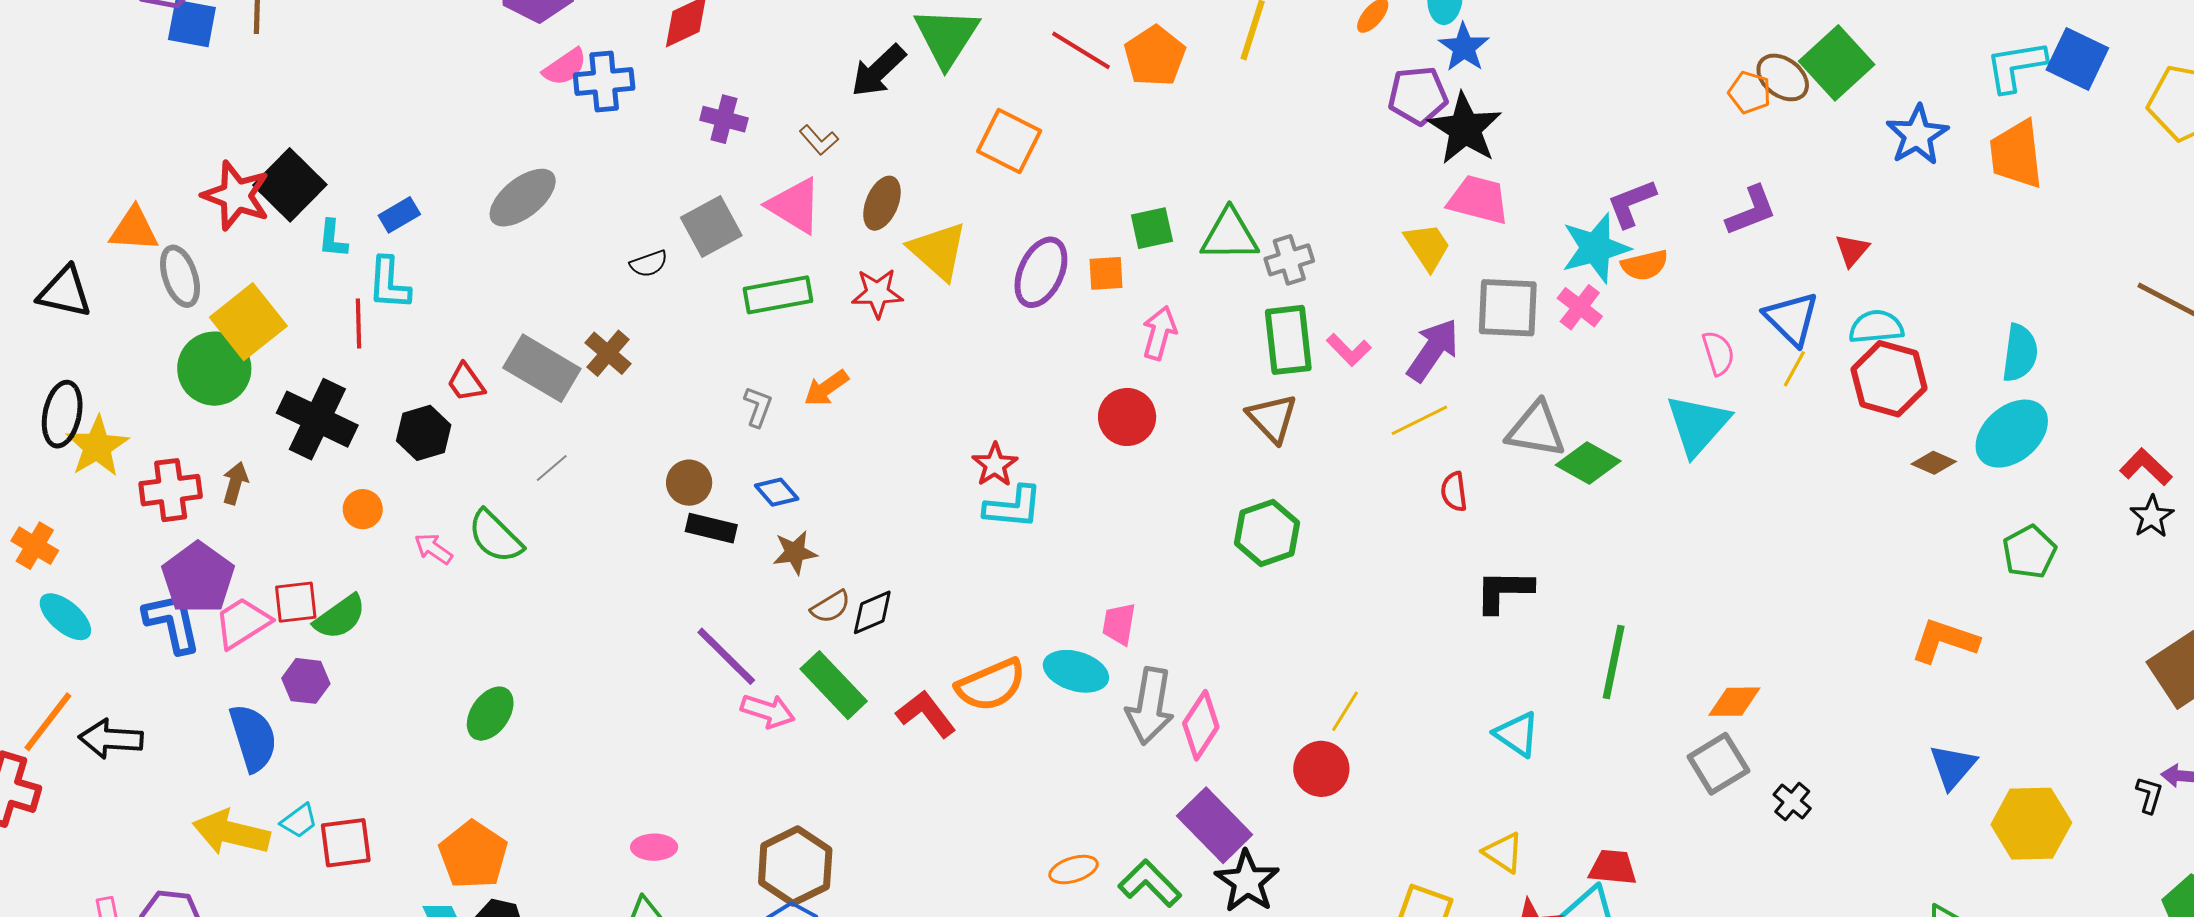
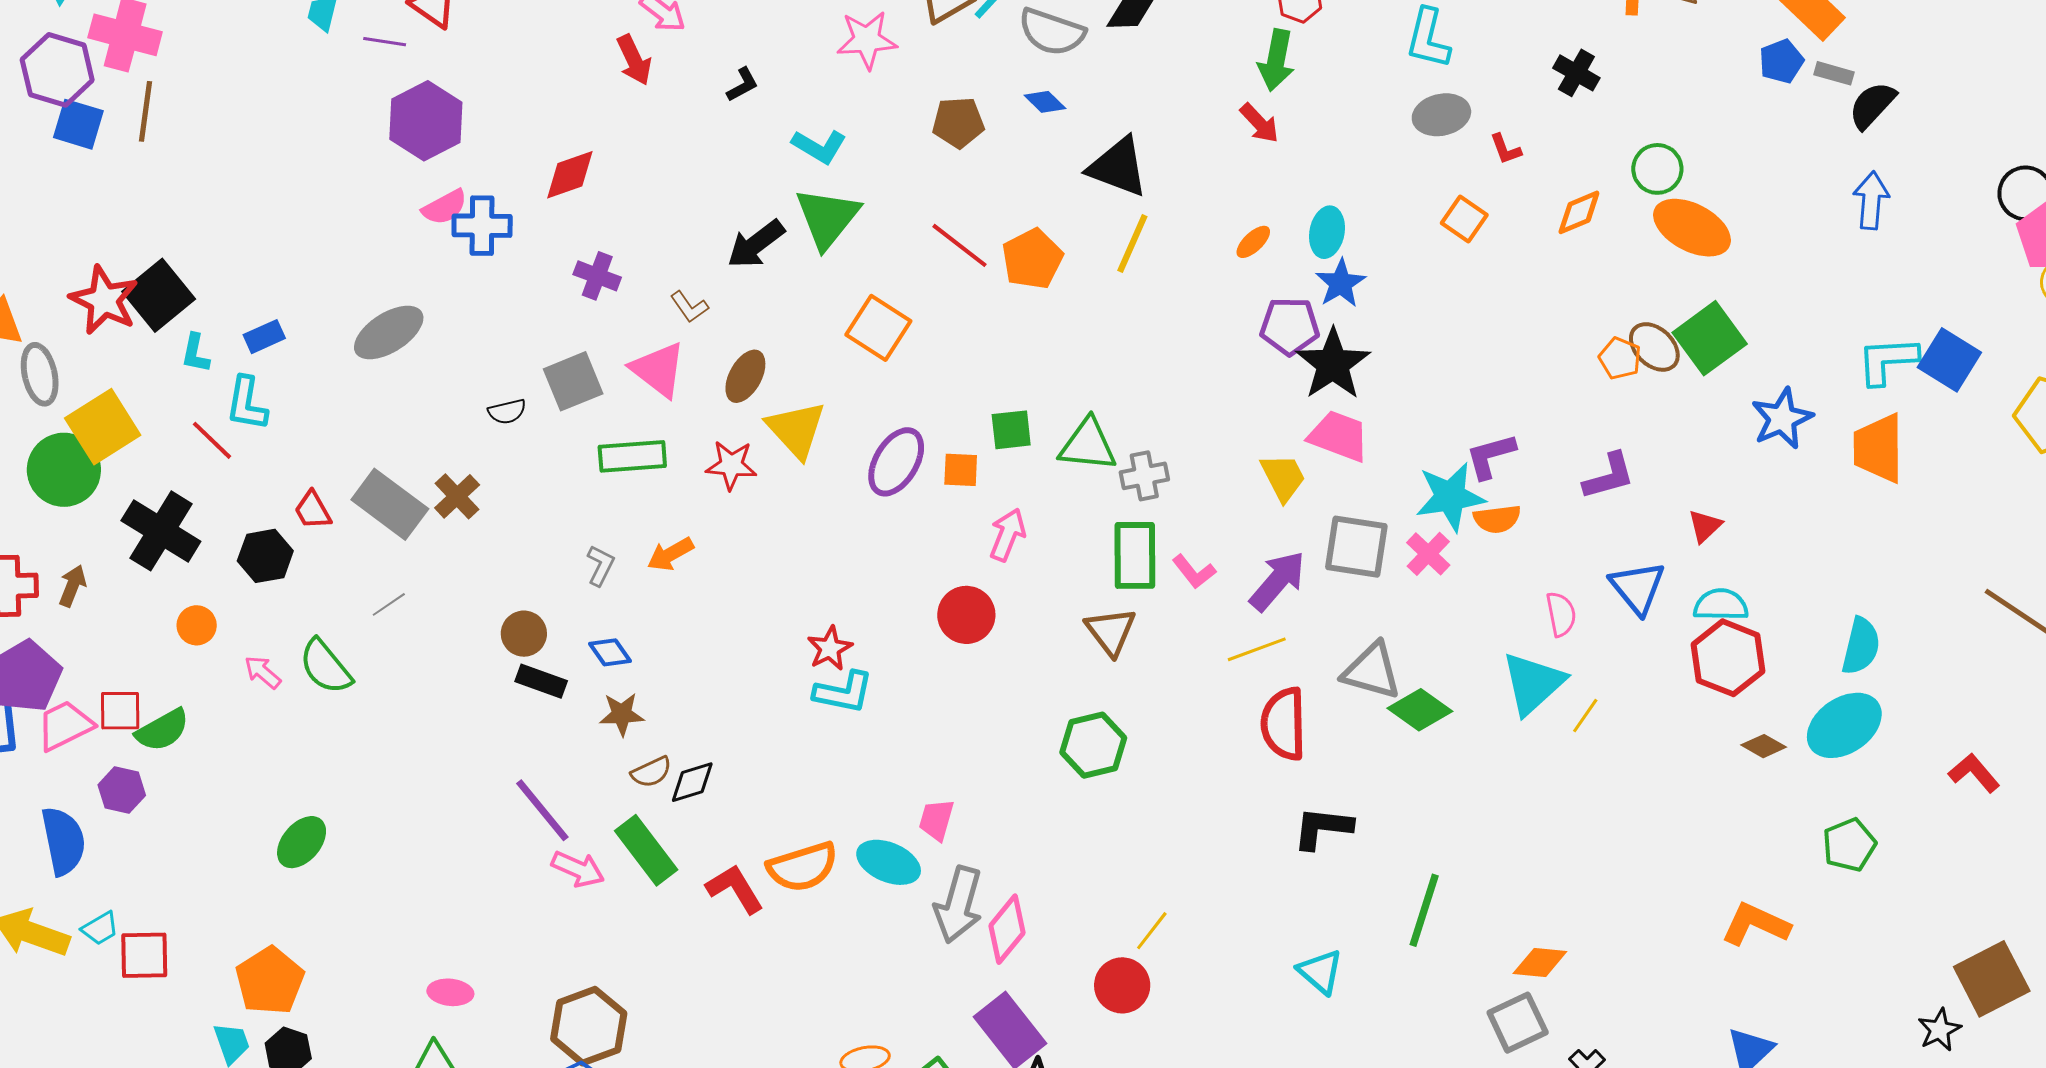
red line: (358, 324) -> (212, 440), turned -51
yellow line: (1794, 369) -> (1585, 716), moved
red semicircle: (1454, 492) -> (1284, 724), size x1.8
black star: (2152, 517) -> (1939, 1030), moved

